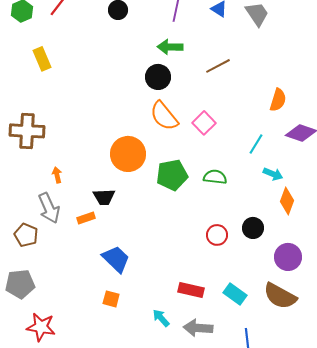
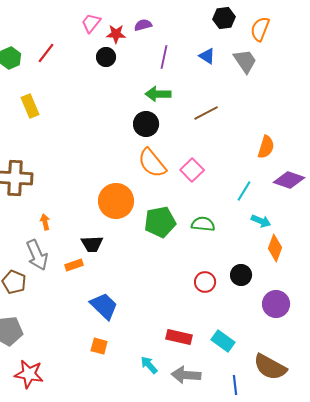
brown semicircle: (280, 296) -> (270, 367), moved

